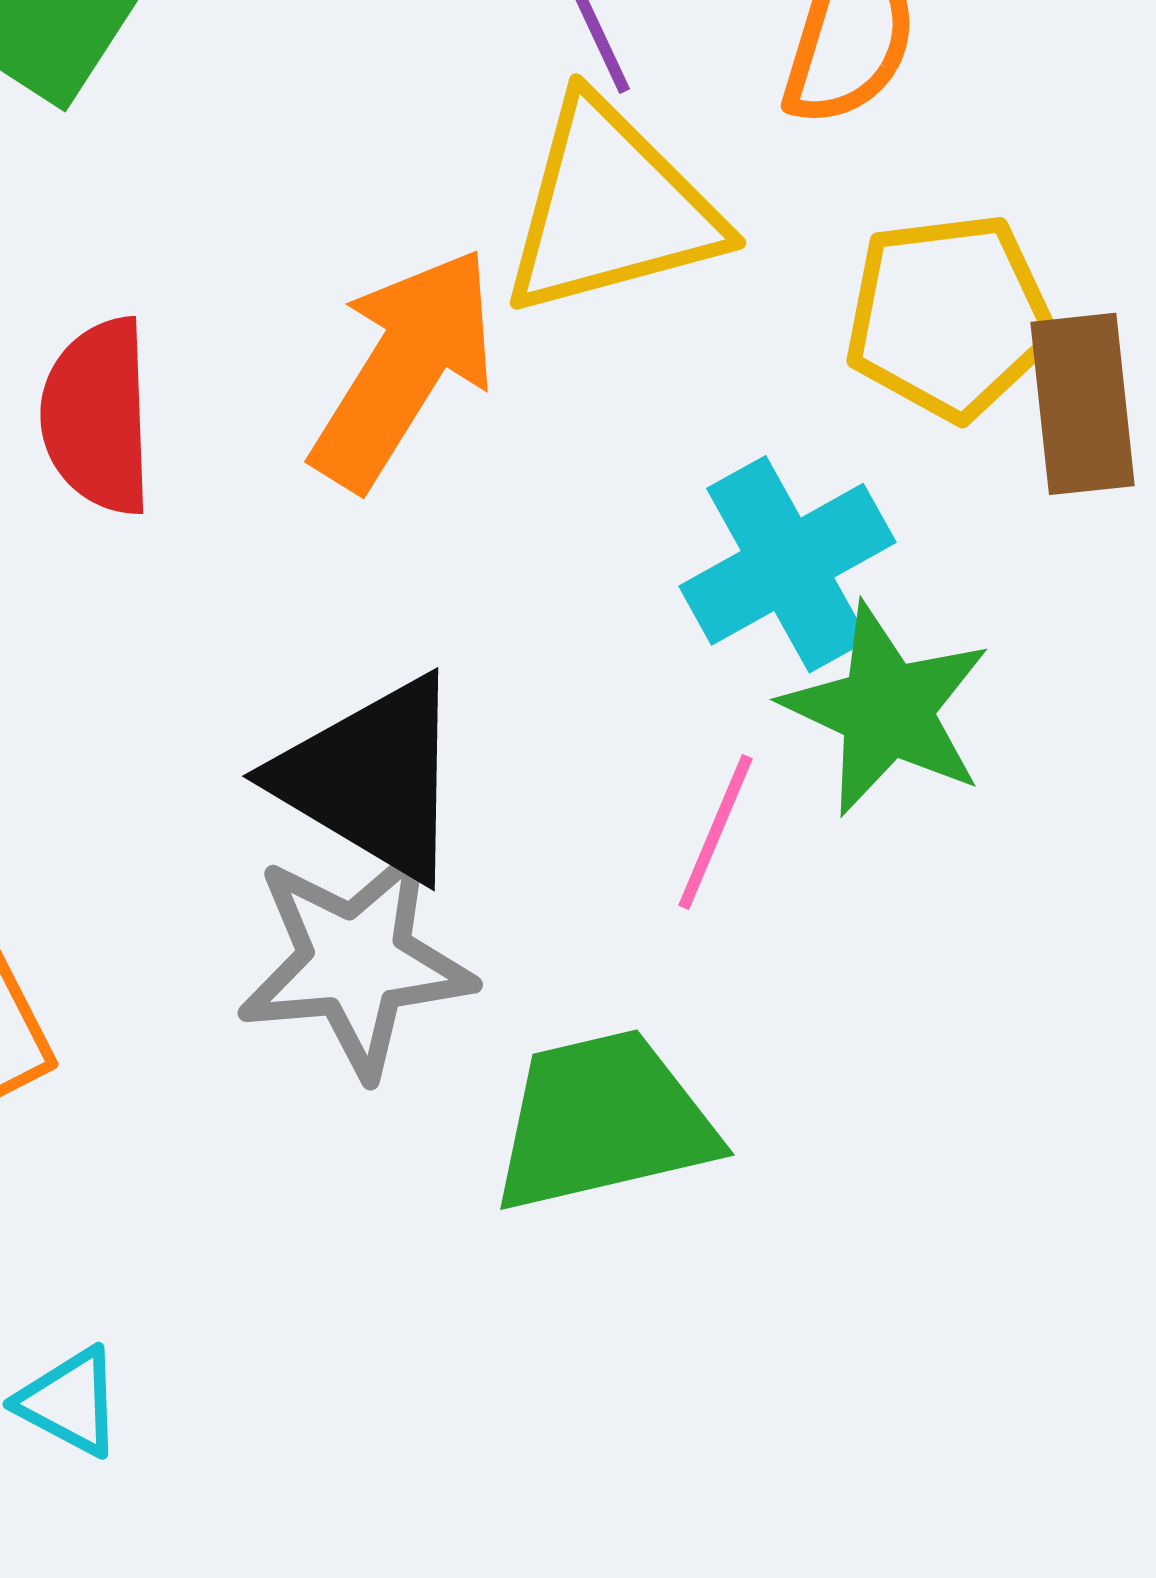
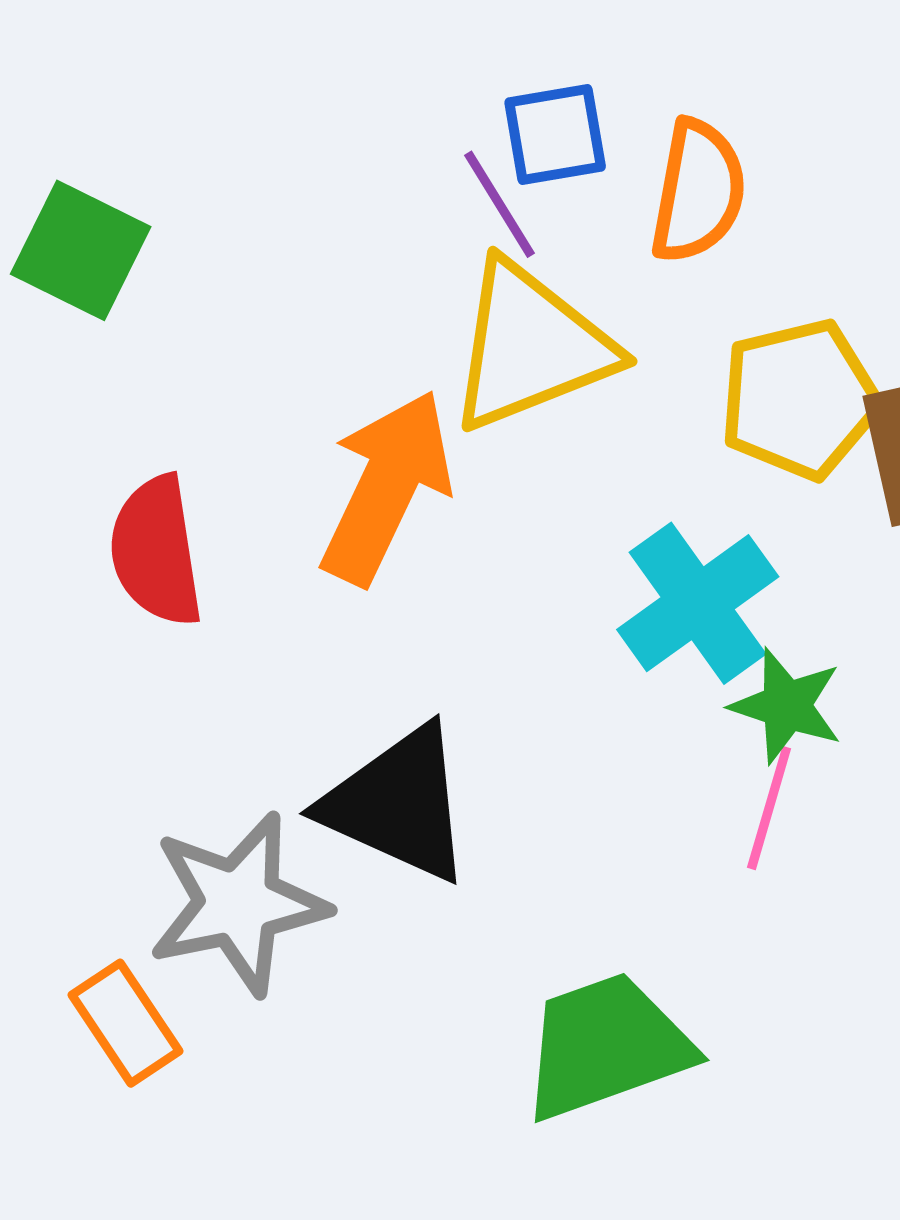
green star: (887, 710) -> (786, 706), size x0.7
pink line: (715, 832) -> (769, 808), moved
gray star: (356, 962) -> (238, 904), moved

